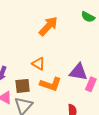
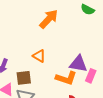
orange L-shape: (51, 84) -> (66, 78), moved

